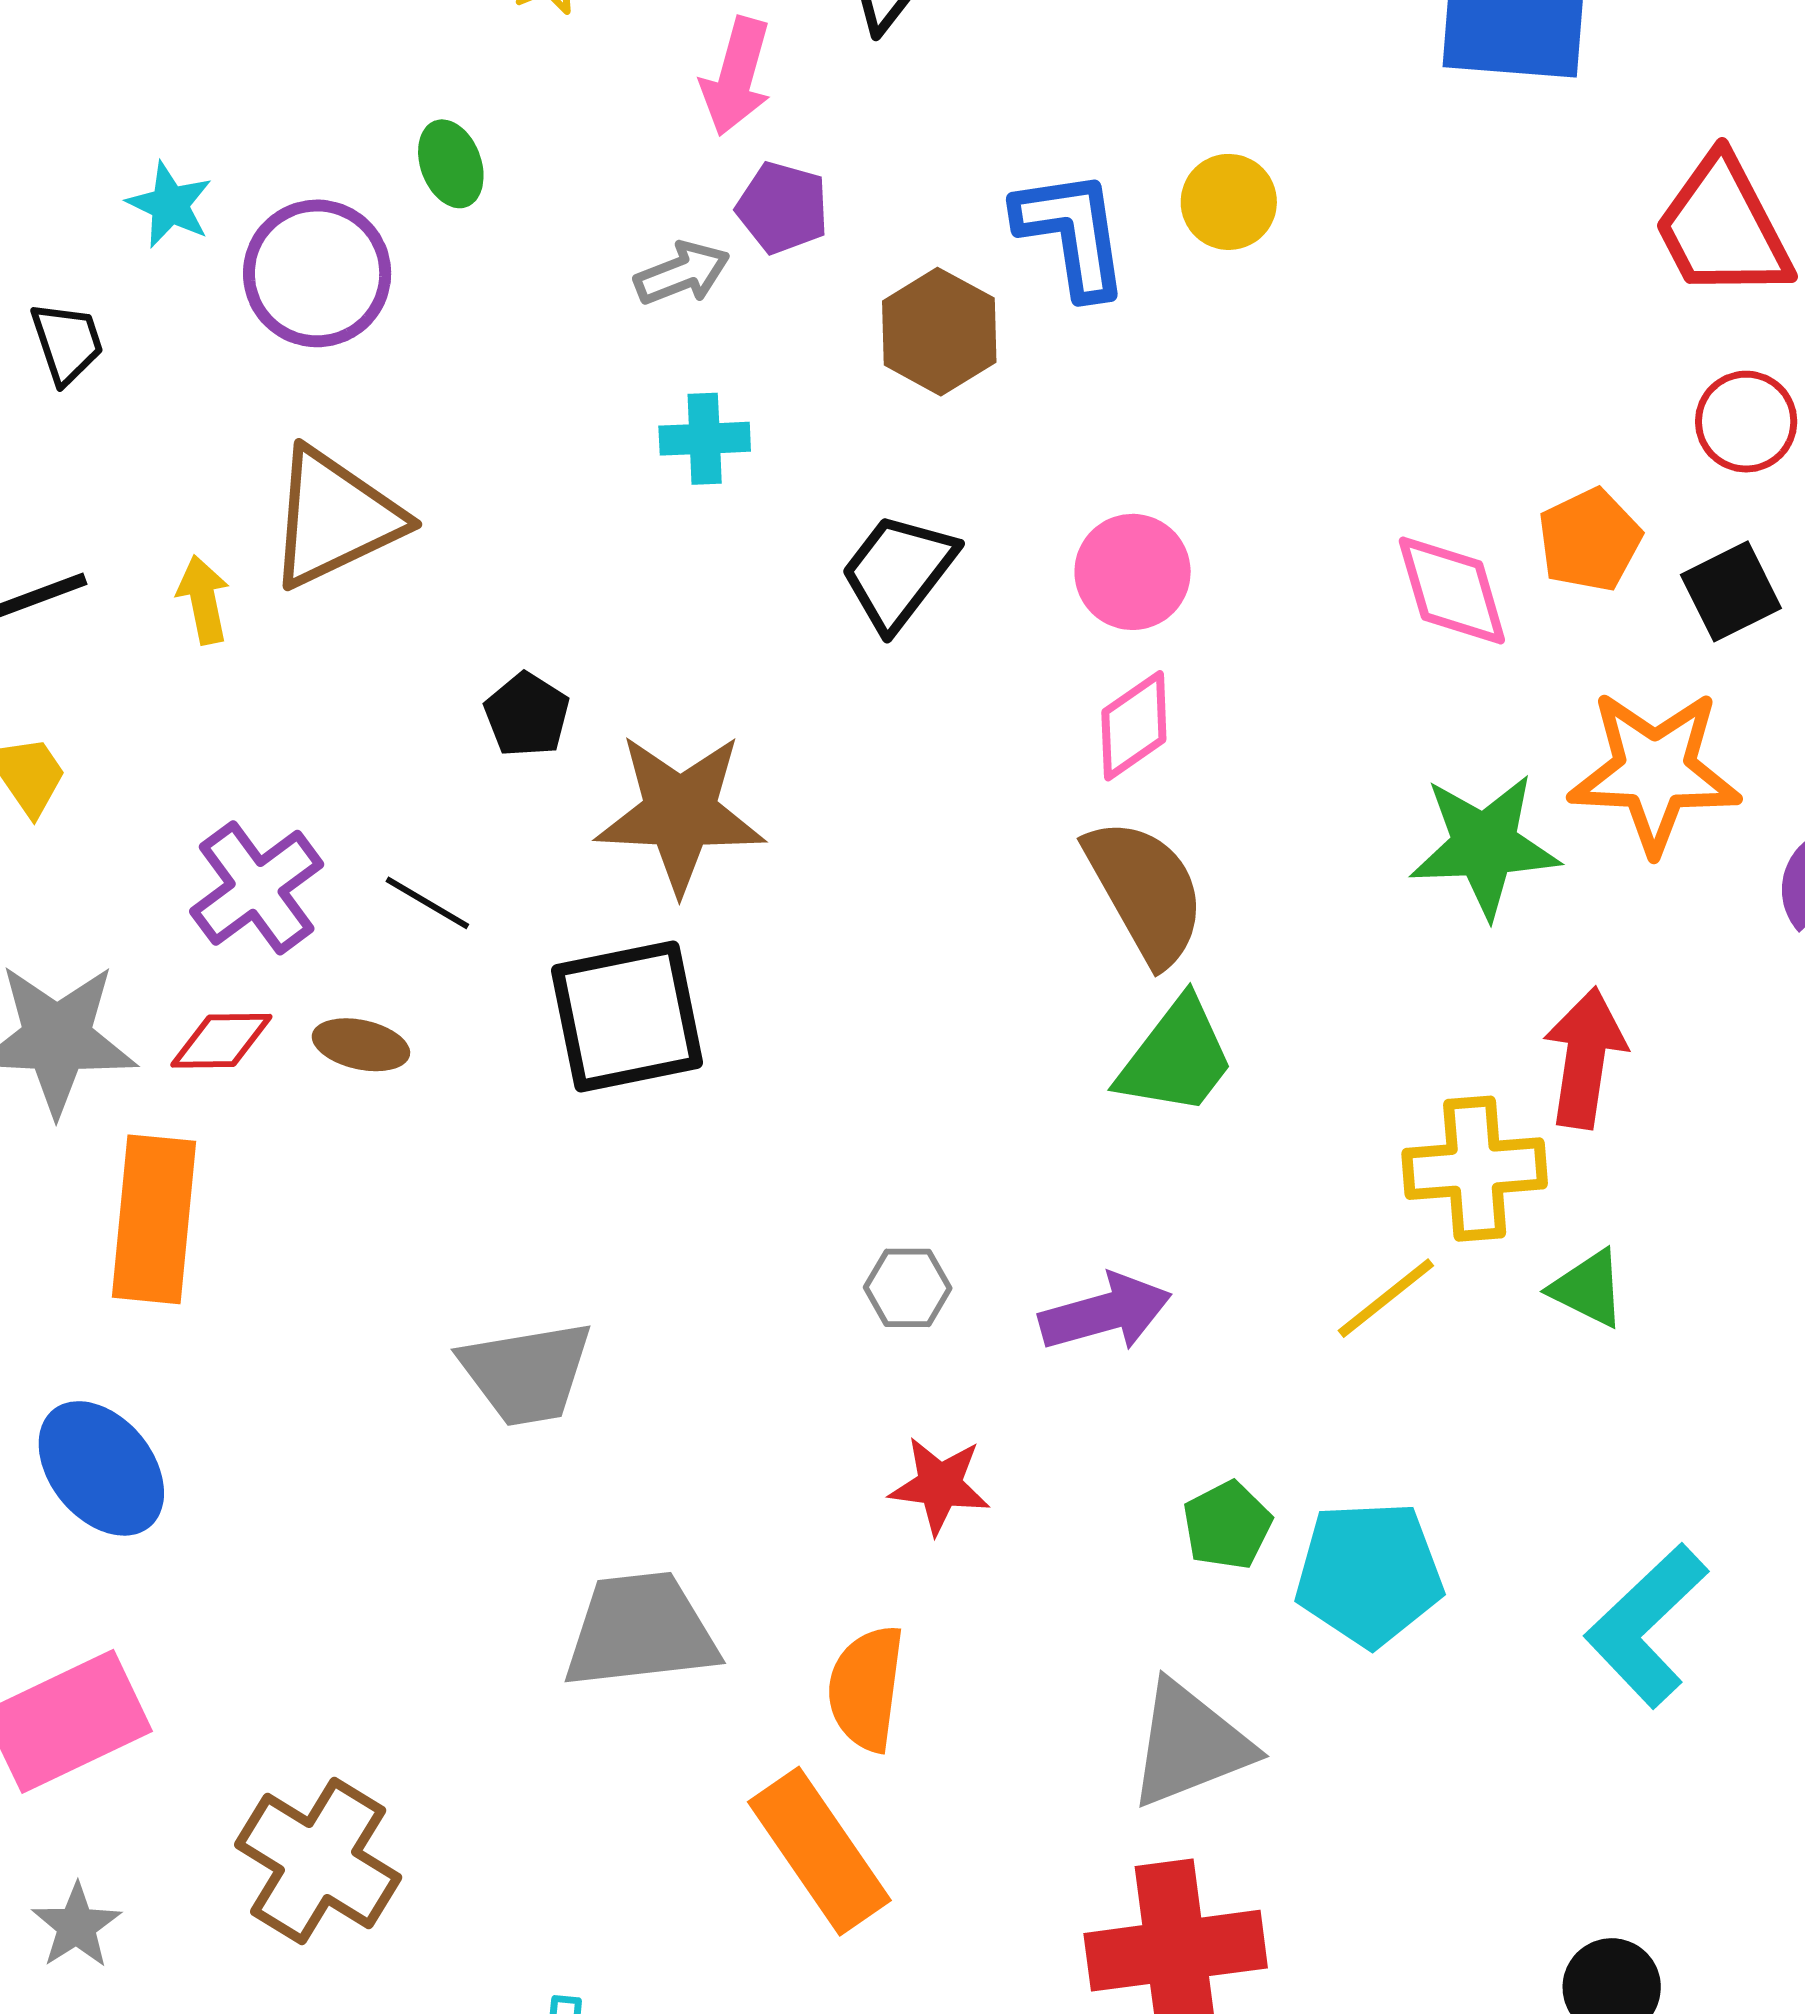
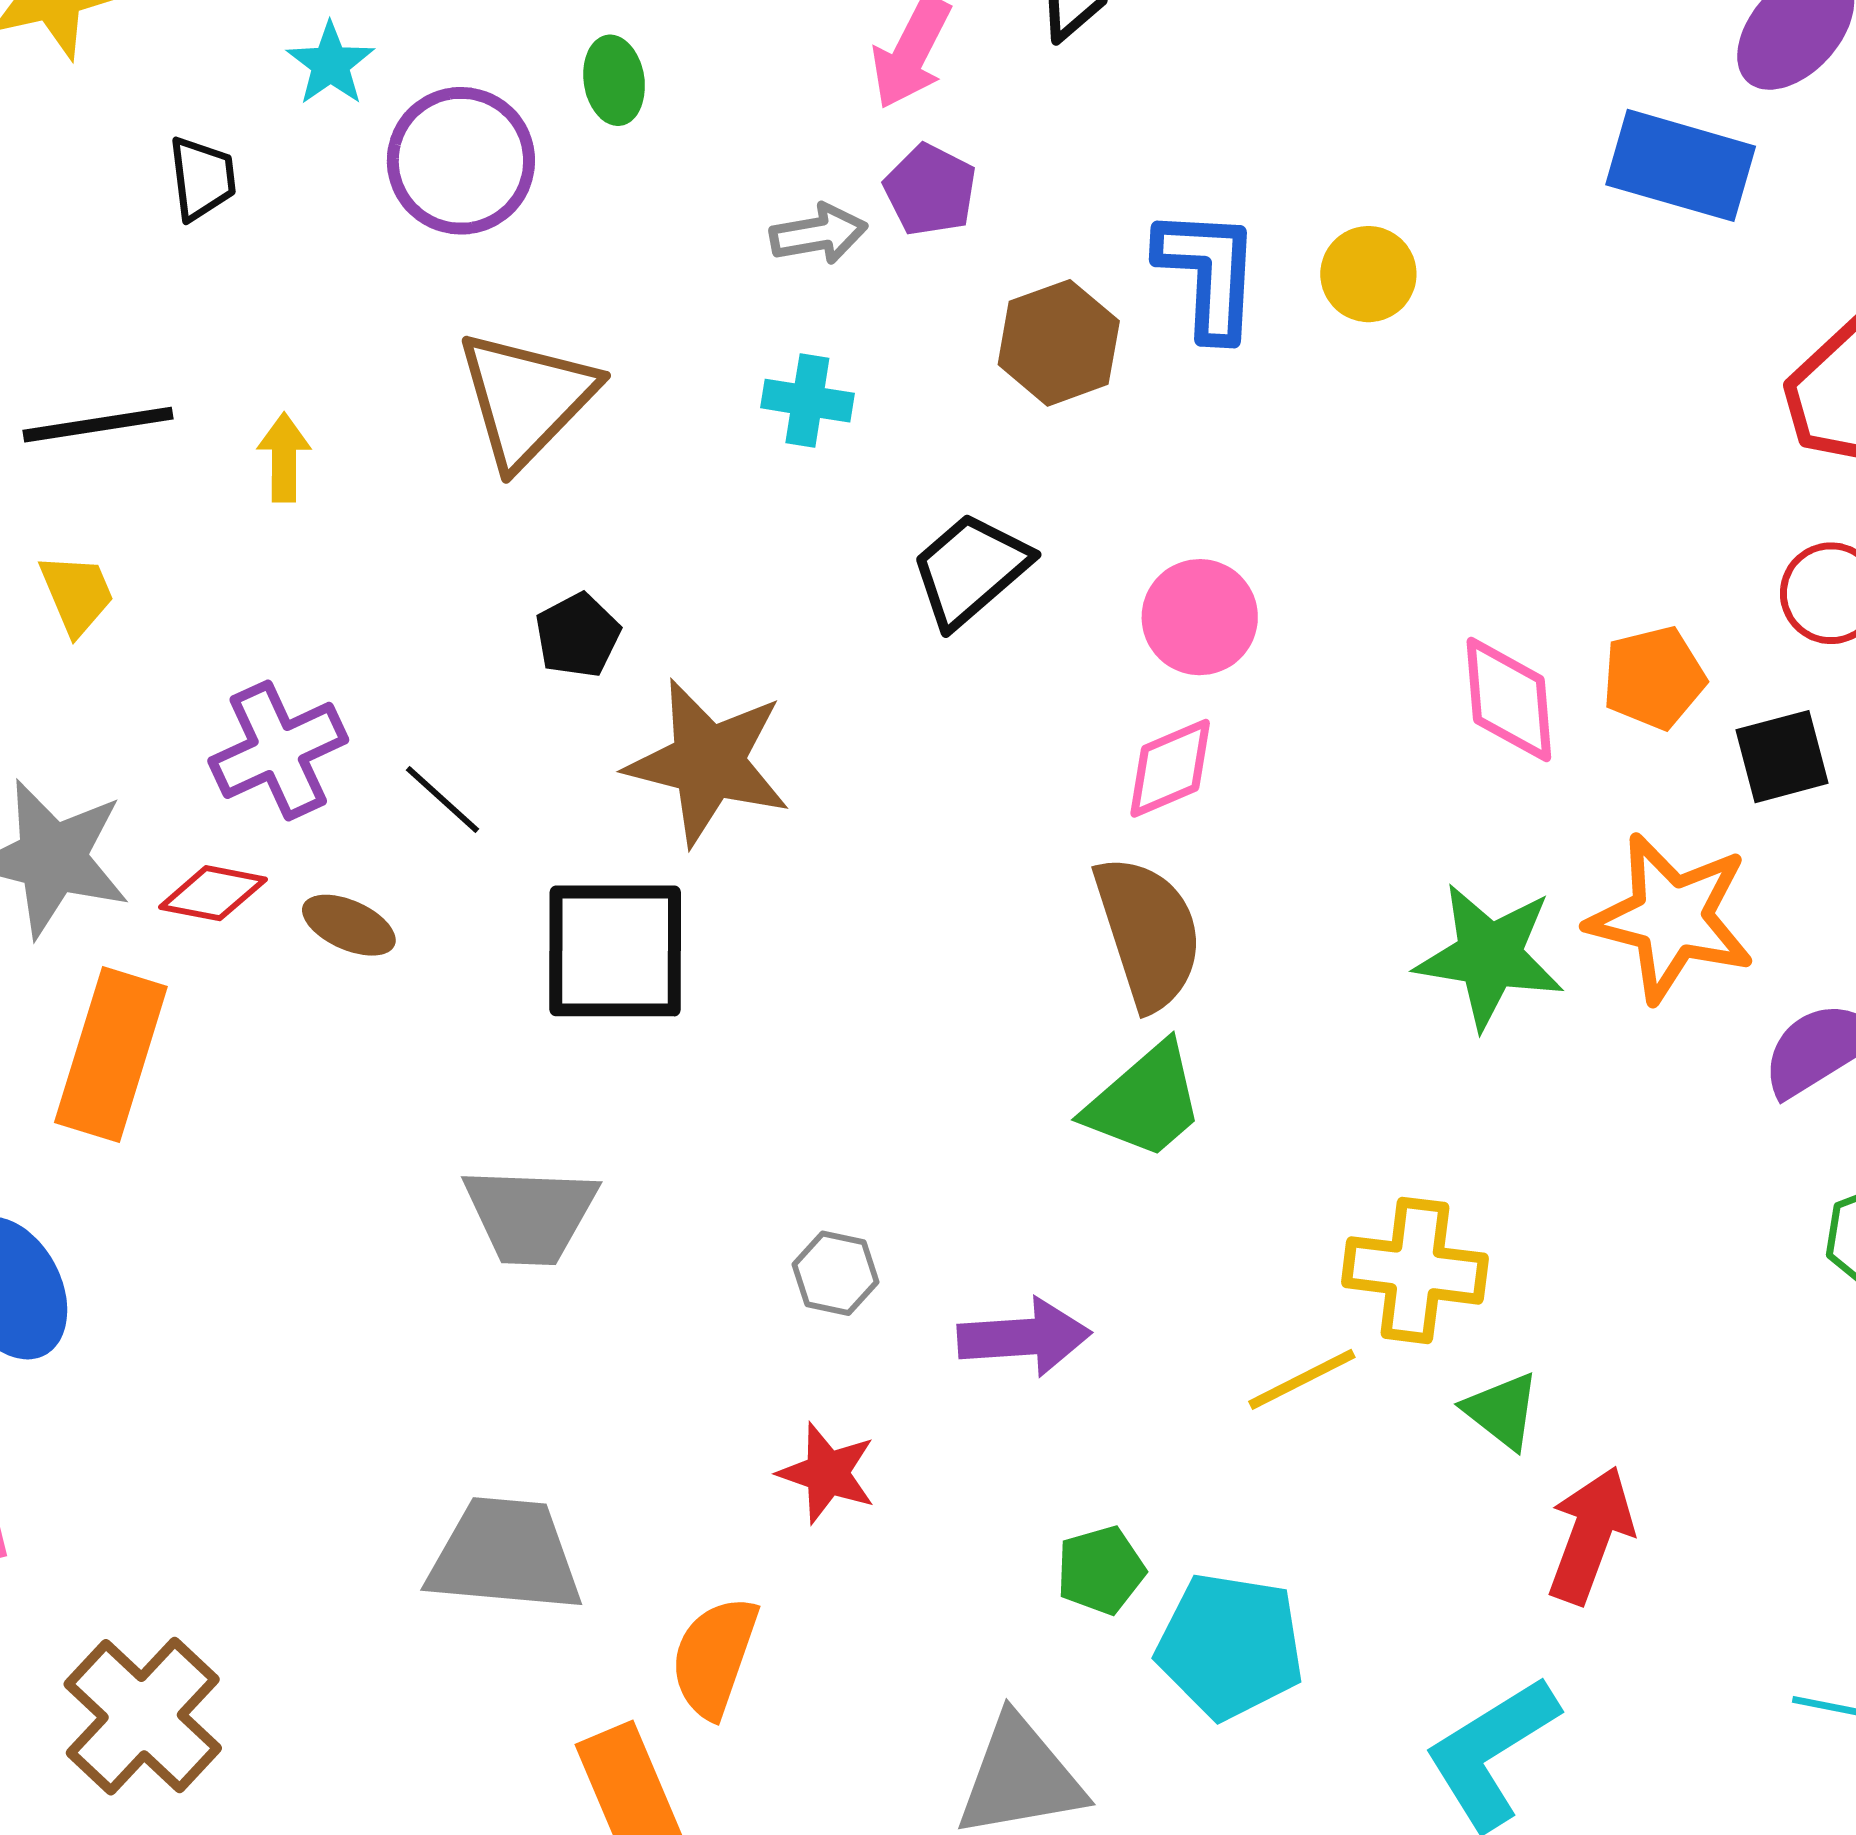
brown triangle: (335, 518) -> (526, 398), moved, turned -32
red arrow: (1585, 1058) -> (1590, 1535), moved
gray trapezoid: (526, 1373) -> (530, 1215), moved

